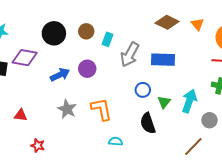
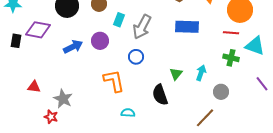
cyan rectangle: (107, 39) -> (119, 20), moved
blue rectangle: (163, 60) -> (187, 27), moved
blue circle: (143, 90) -> (136, 57), moved
cyan arrow: (189, 101) -> (201, 73), size x0.7
gray star: (67, 109) -> (63, 99), moved

